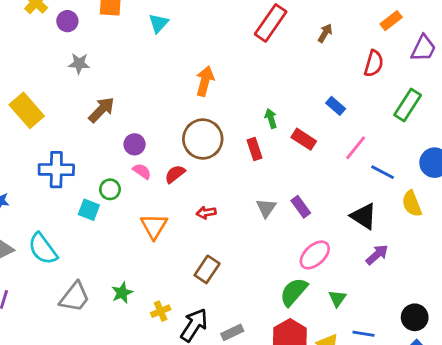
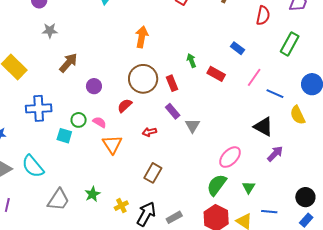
red rectangle: (254, 149) -> (172, 83), moved
pink semicircle: (142, 171) -> (99, 122), moved
purple rectangle: (301, 207) -> (173, 111), moved

